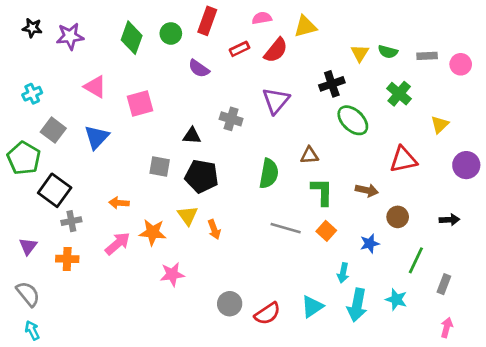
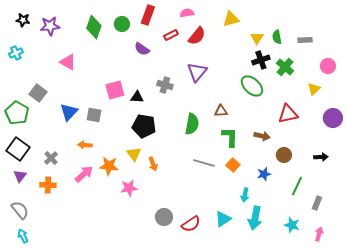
yellow triangle: (305, 26) -> (231, 19), moved
green semicircle: (388, 52) -> (277, 37), turned 64
pink circle: (461, 64) -> (328, 66), moved
black cross: (332, 84) -> (261, 60), moved
cyan cross: (32, 94) -> (16, 53), moved
pink square: (140, 103) -> (115, 90), moved
blue triangle: (97, 137) -> (69, 112), moved
gray square: (160, 166) -> (94, 115), moved
black square: (55, 190) -> (18, 149), moved
gray cross: (71, 221) -> (51, 158), turned -32
pink star: (172, 274) -> (129, 188), moved
cyan star: (396, 300) -> (292, 225), moved

